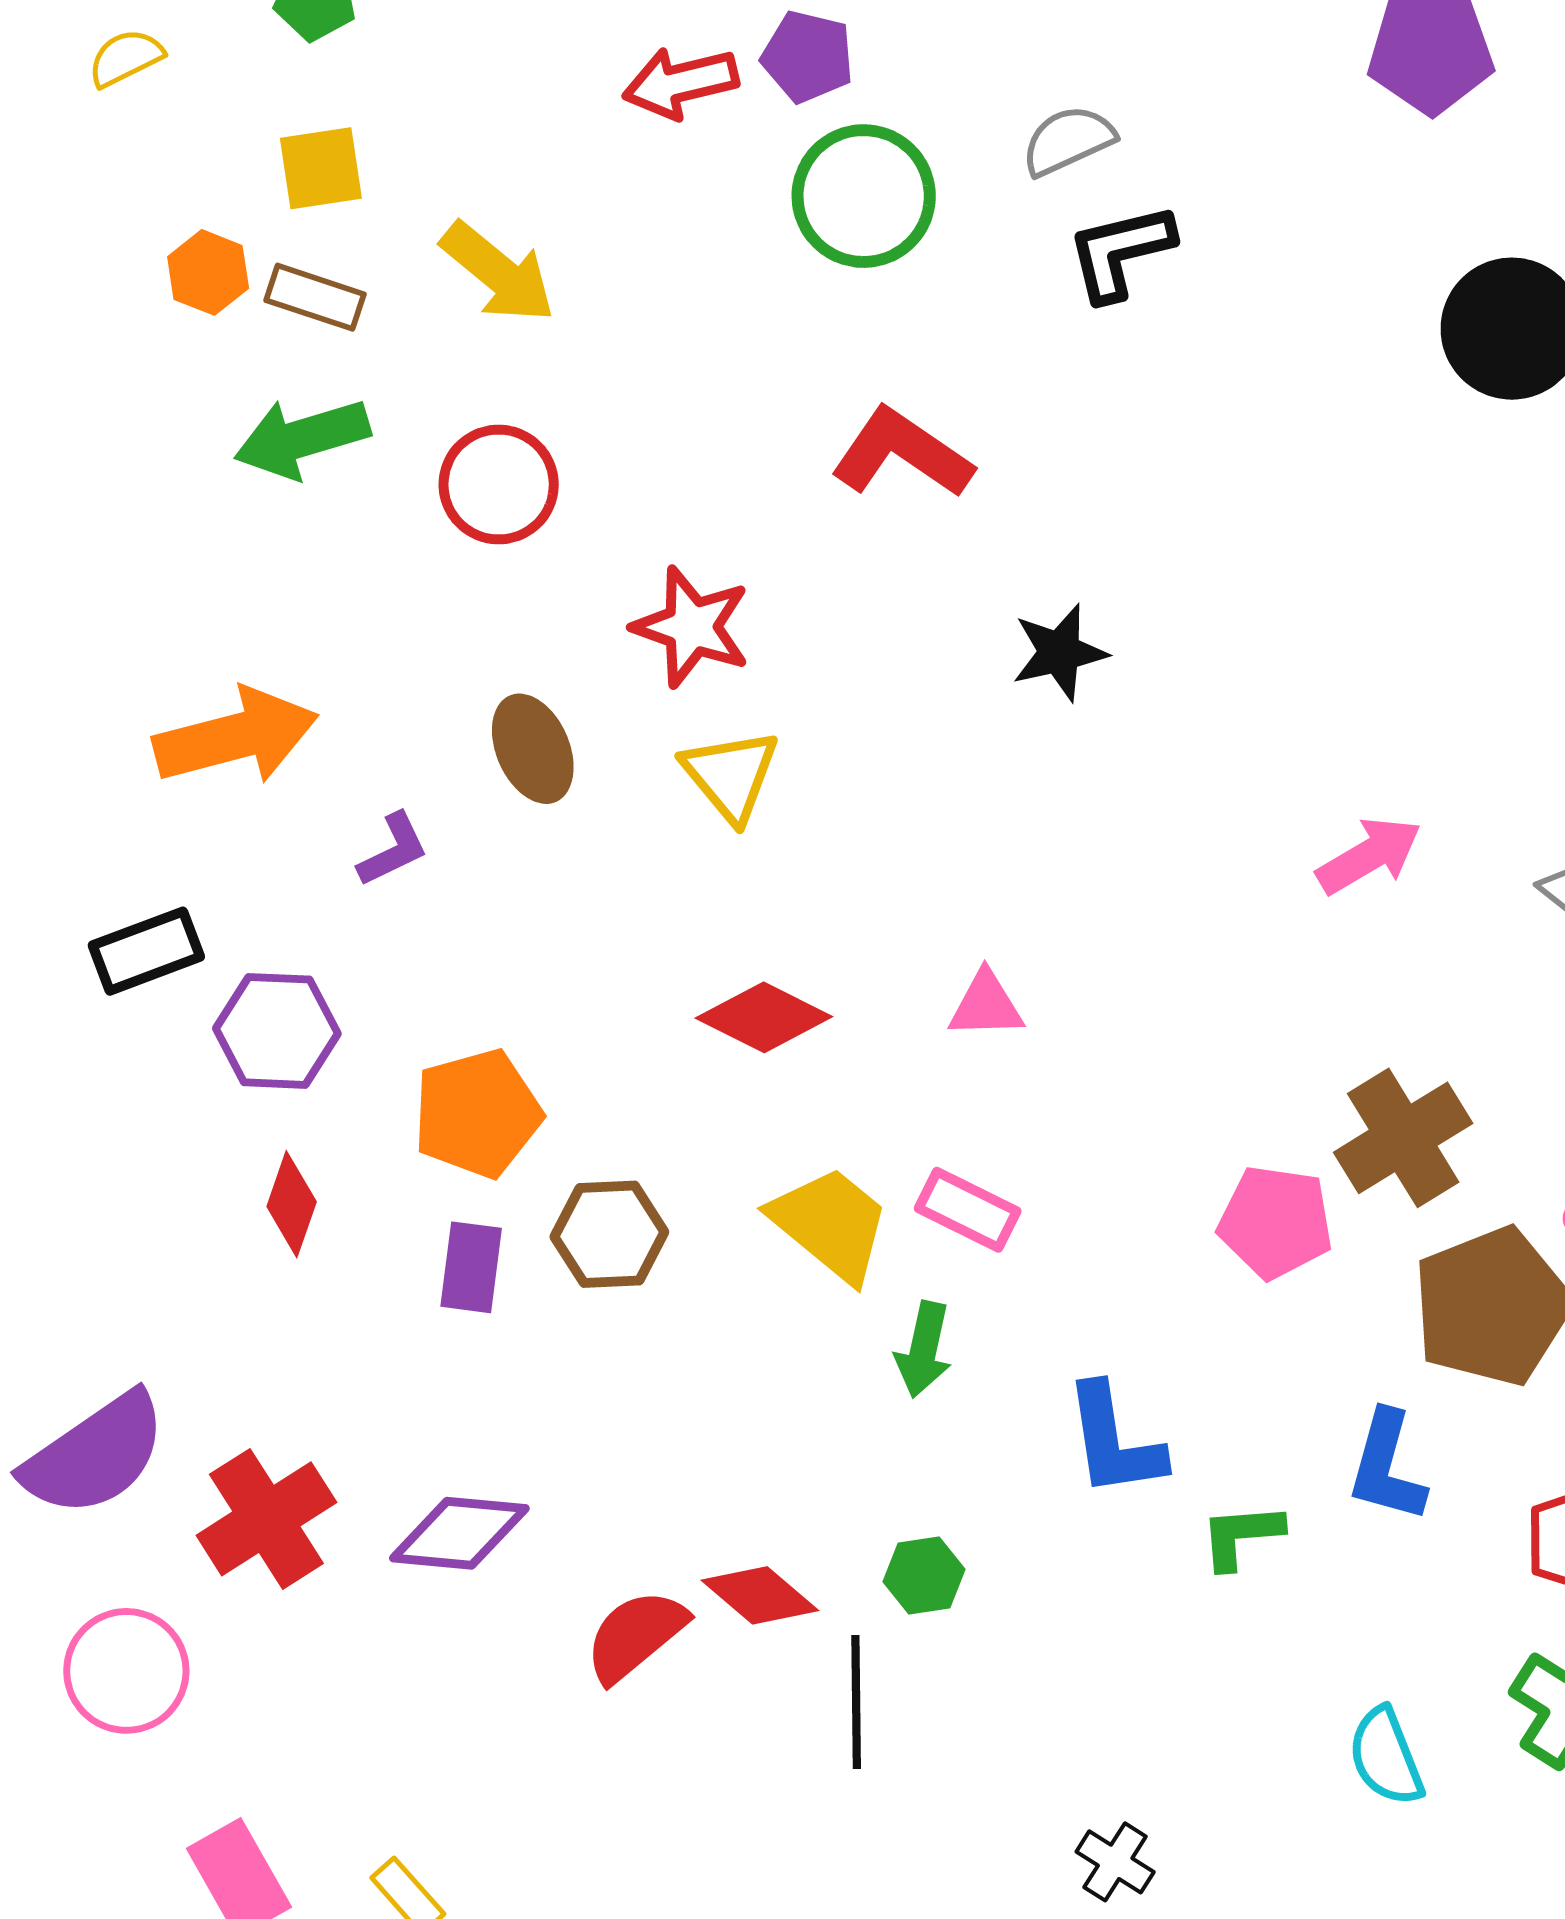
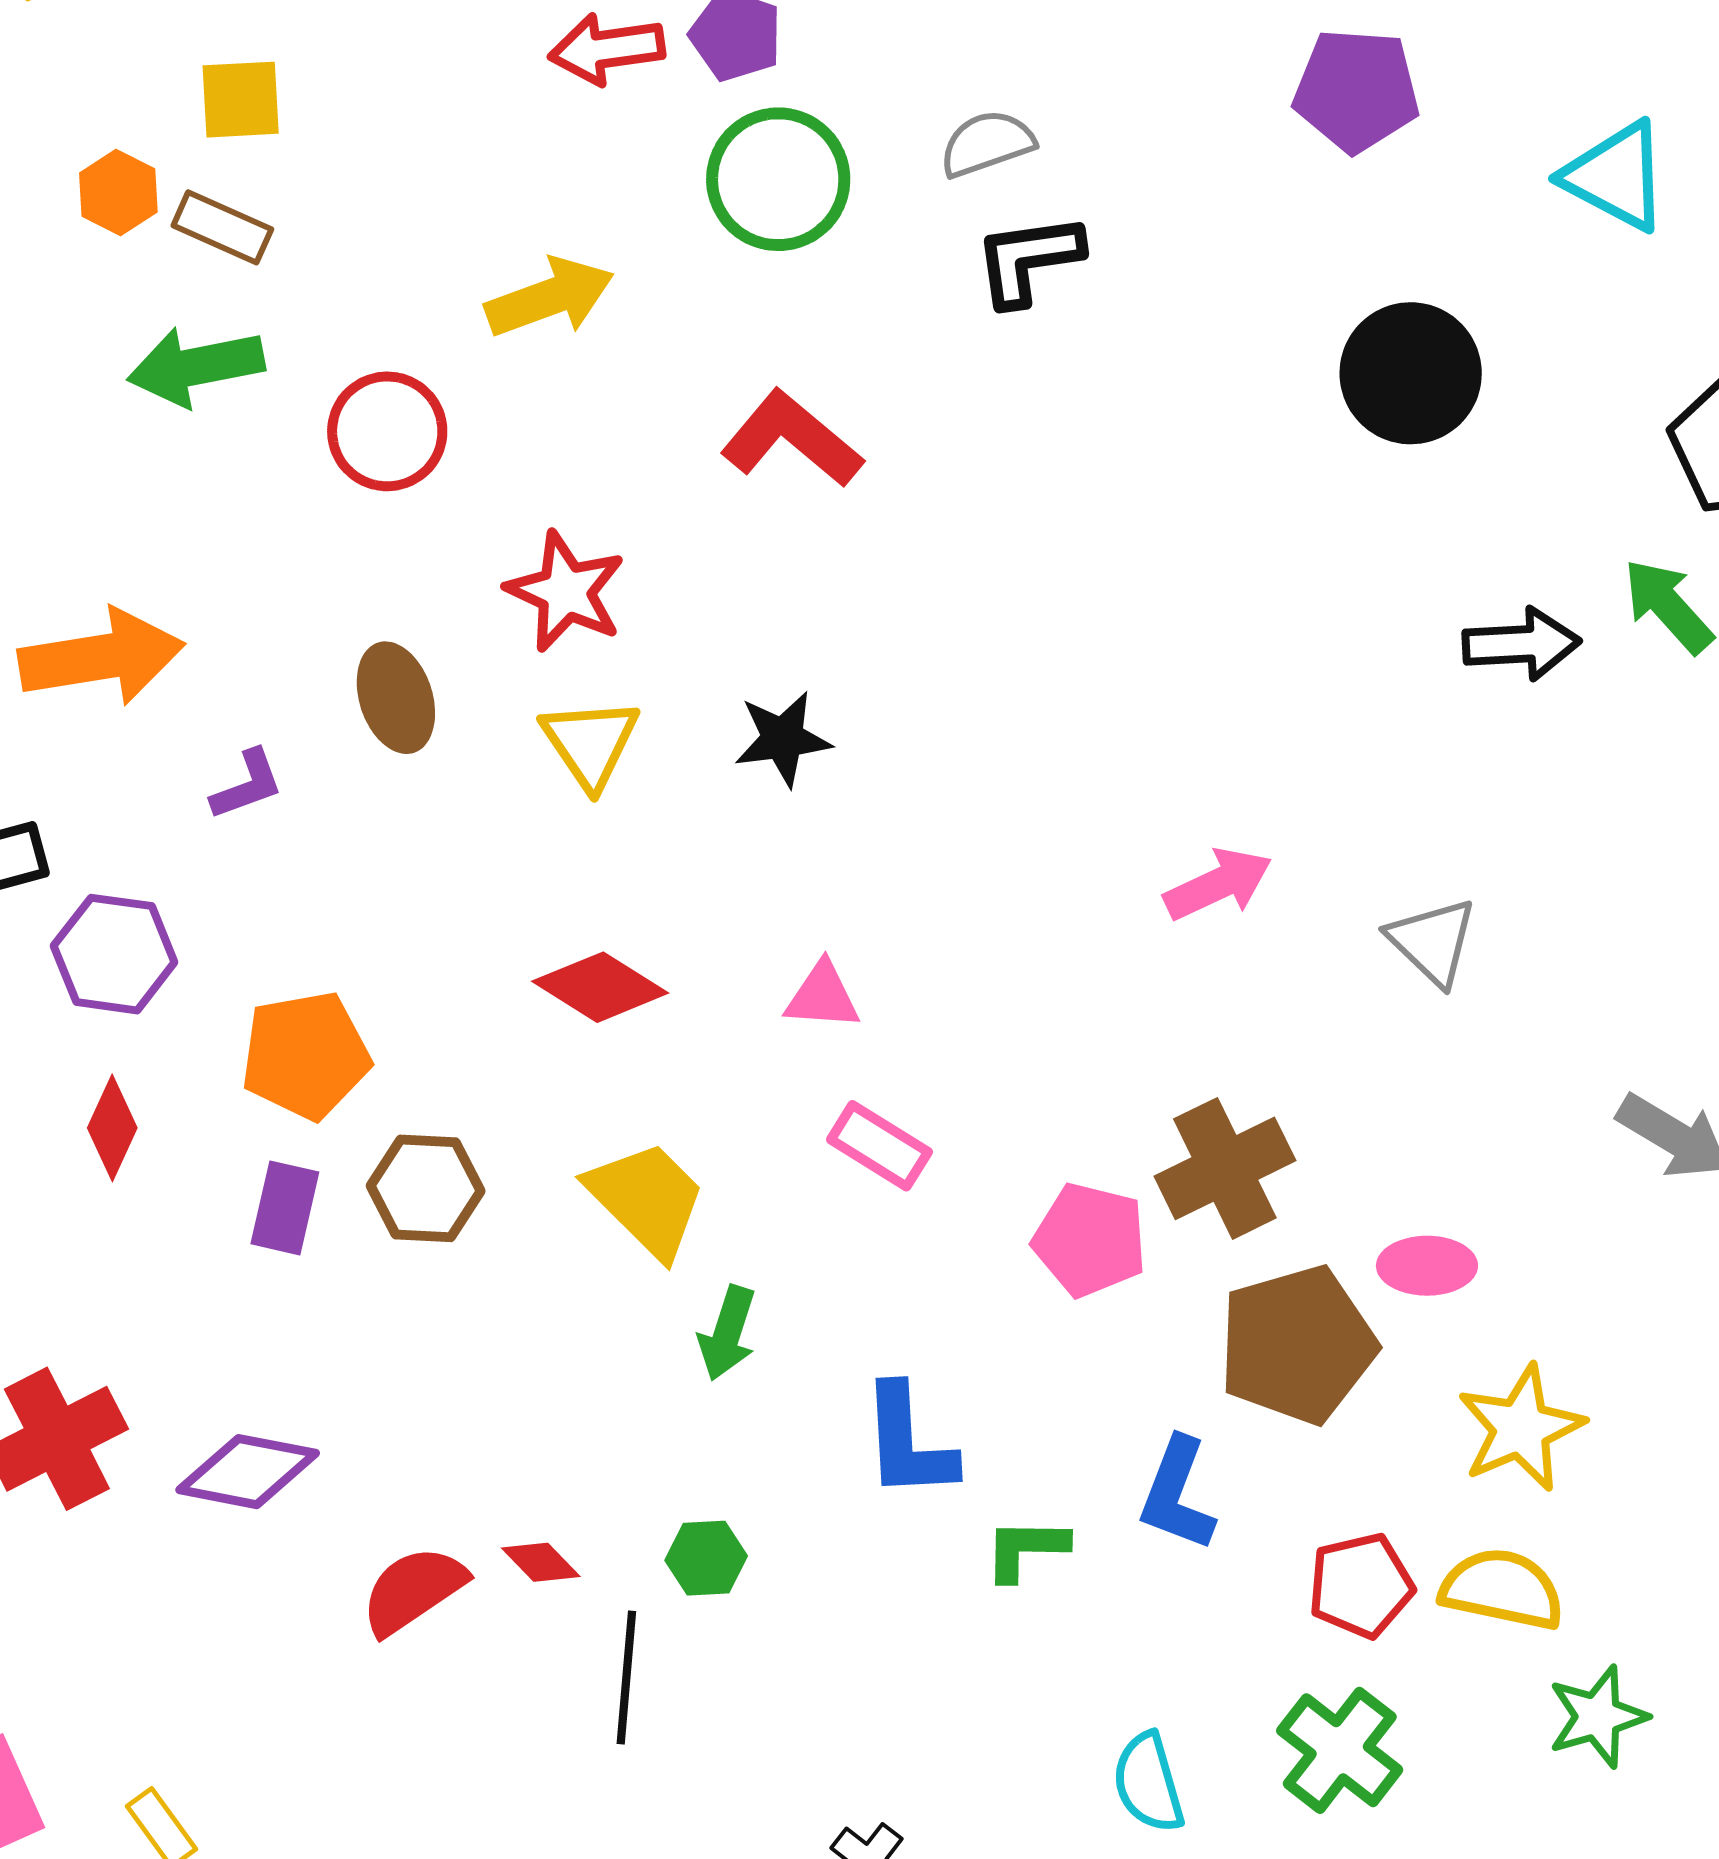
yellow arrow: (498, 272) -> (550, 297), moved, turned -65
black star: (1059, 652) -> (783, 739), moved
pink rectangle: (968, 1210) -> (879, 1146), moved
red diamond: (760, 1595) -> (541, 1562), size x0.7

